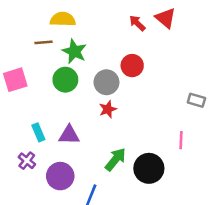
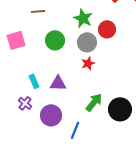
green star: (74, 51) -> (83, 18), moved

